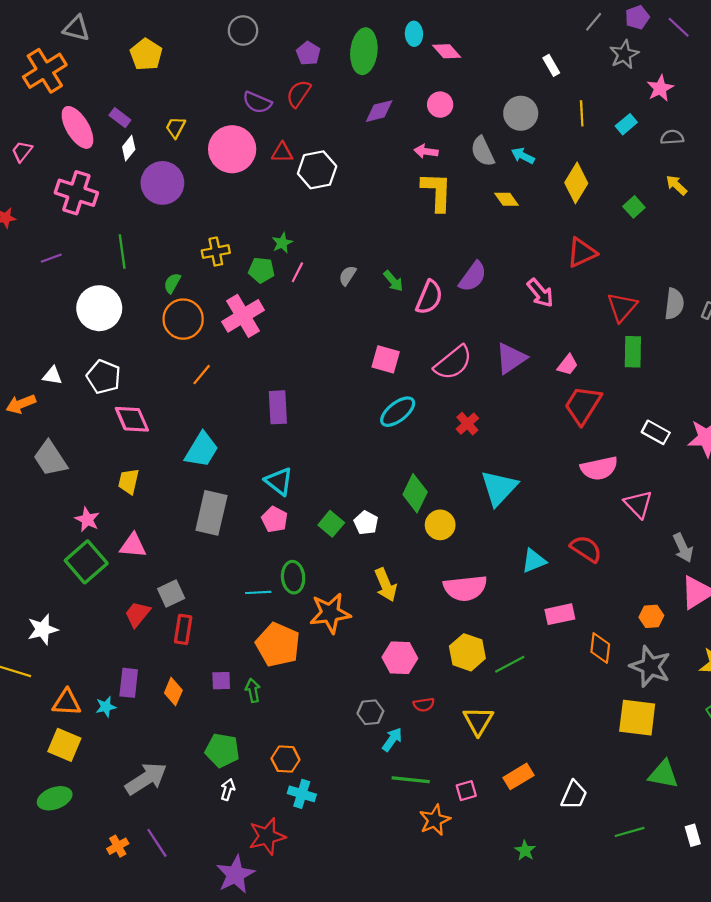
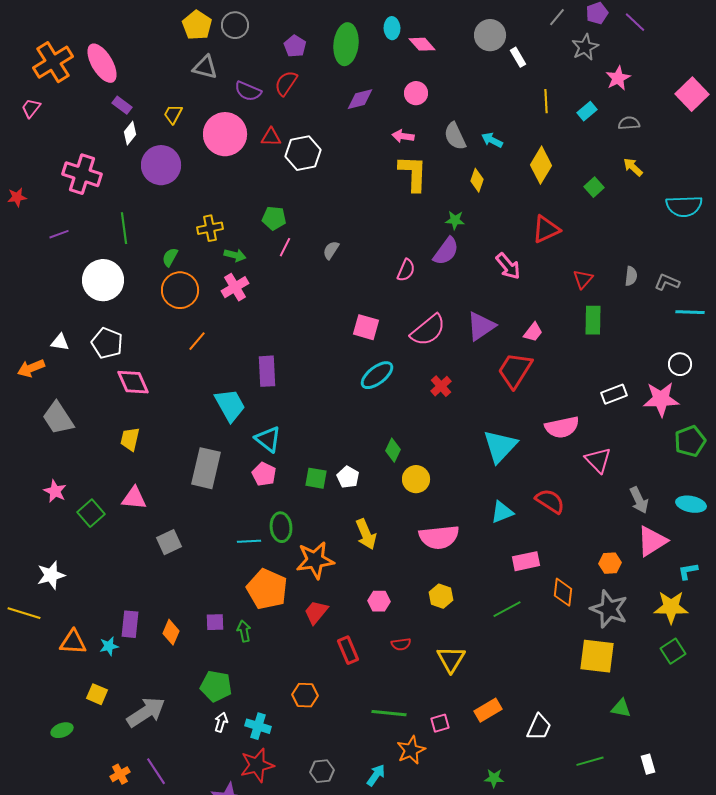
gray triangle: (76, 28) -> (205, 67), moved
yellow pentagon: (146, 54) -> (197, 25), moved
gray circle: (521, 113) -> (490, 35), moved
pink ellipse: (77, 127) -> (102, 63), moved
pink trapezoid: (22, 151) -> (31, 108), moved
yellow diamond: (507, 199) -> (477, 180), turned 55
green star: (282, 243) -> (455, 220), moved, turned 30
green pentagon: (262, 270) -> (274, 218), moved
green arrow: (393, 281) -> (235, 255), moved, turned -35
pink semicircle: (429, 297) -> (406, 270), size x0.7
gray semicircle: (674, 304) -> (631, 276), size x0.7
red triangle: (622, 307) -> (583, 279), size x0.7
pink cross: (243, 316) -> (235, 287), size x0.7
red trapezoid: (583, 405) -> (515, 370), moved
white rectangle: (656, 432) -> (614, 394), turned -50
cyan trapezoid: (202, 450) -> (230, 405), moved, turned -60
cyan triangle: (499, 488) -> (500, 446), moved
green diamond: (415, 493) -> (393, 450), size x0.7
pink star: (87, 519) -> (55, 491), moved
green square: (331, 524) -> (316, 478), turned -30
green square: (86, 562) -> (91, 513), size x0.7
red trapezoid: (137, 614) -> (316, 612), moved
red rectangle: (183, 629) -> (348, 650), moved, turned -32
yellow hexagon: (467, 652) -> (441, 596), size x0.7
pink hexagon: (400, 658) -> (379, 601), size x0.7
green line: (510, 664) -> (507, 609), moved
gray hexagon: (370, 712) -> (322, 771), moved
cyan arrow: (392, 739) -> (376, 775), moved
yellow square: (64, 745) -> (97, 694), moved, size x0.7
orange hexagon: (285, 759) -> (305, 695), moved
green triangle: (663, 774) -> (621, 708), size x0.7
cyan cross: (302, 794) -> (258, 726), moved
green ellipse: (55, 798) -> (62, 730), size x0.7
green star: (525, 851) -> (494, 778), turned -30

